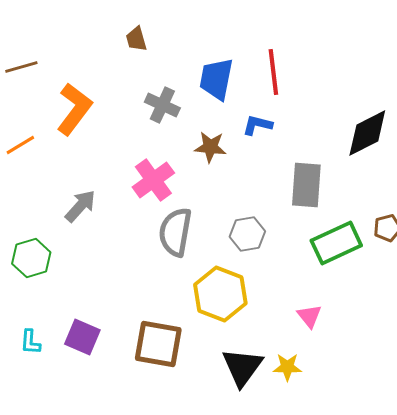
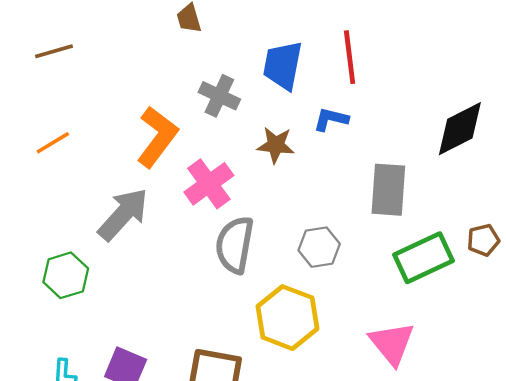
orange L-shape: (74, 109) -> (157, 137), moved
gray arrow: (80, 206) -> (123, 214), size x1.4
pink triangle: (309, 316) -> (392, 343), size x1.6

